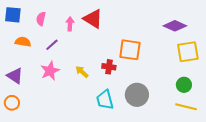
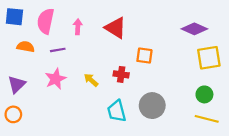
pink semicircle: (41, 19) -> (46, 21), size x1.6
red triangle: (93, 19) -> (116, 28), moved
purple line: (52, 45) -> (58, 50), turned 32
orange square: (130, 50) -> (144, 56), size x0.7
purple triangle: (15, 76) -> (17, 84), turned 42

